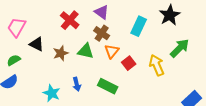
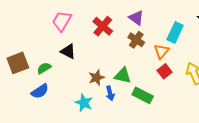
pink trapezoid: (17, 27) -> (62, 21), moved
green triangle: (86, 51) -> (123, 75), moved
orange triangle: (112, 51) -> (161, 51), moved
brown star: (61, 53) -> (96, 78), moved

